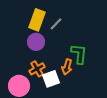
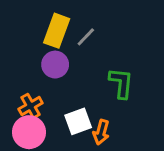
orange arrow: (67, 67) -> (101, 132), moved
orange cross: (37, 69) -> (31, 106), moved

